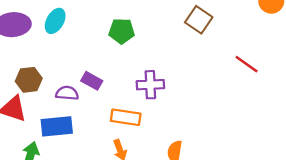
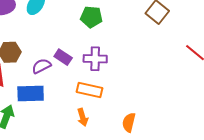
purple cross: (150, 85) -> (95, 59), moved
purple semicircle: (67, 93) -> (41, 66), turned -36

